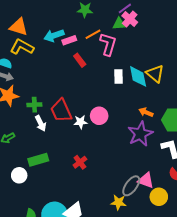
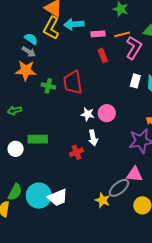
cyan arrow: (54, 36) -> (74, 24), moved
yellow L-shape: (22, 47) -> (51, 28), turned -105
red trapezoid: (61, 111) -> (73, 82), moved
white arrow: (41, 123) -> (93, 138), moved
pink triangle: (146, 180) -> (135, 174), moved, turned -30

